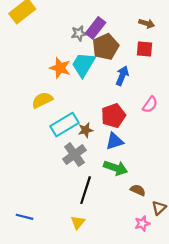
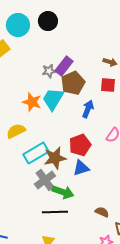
brown star: (86, 130) -> (55, 158), size x1.6
green arrow: (116, 168) -> (63, 192), moved
black line: (86, 190) -> (55, 212), turned 70

